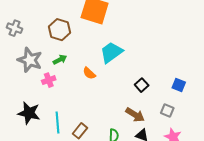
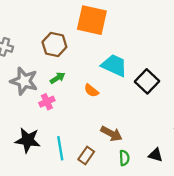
cyan trapezoid: (111, 52) -> (114, 65), turned 65
black square: (142, 85) -> (147, 81), moved, size x1.5
brown arrow: (135, 115) -> (111, 134), moved

